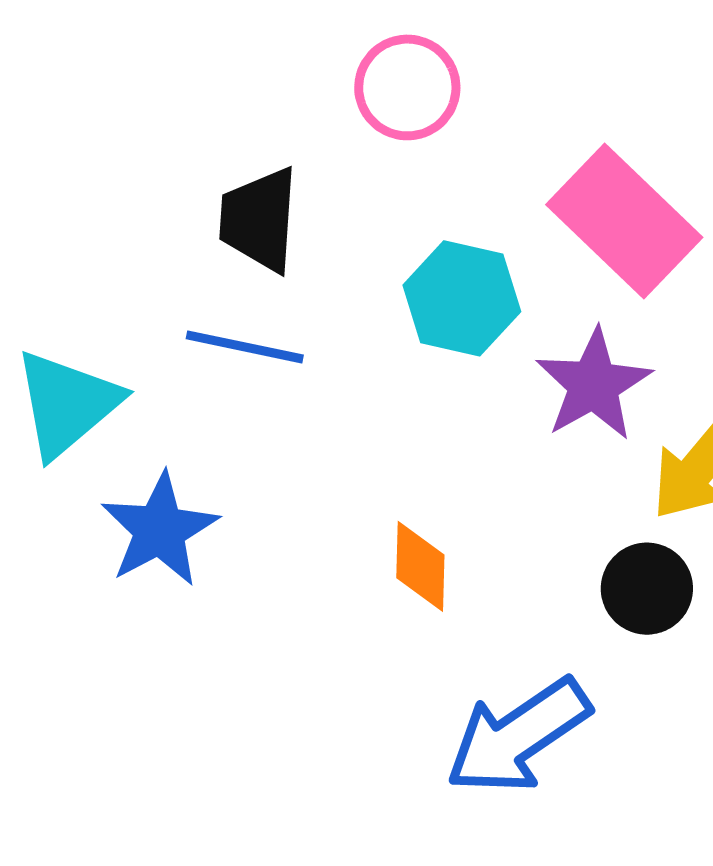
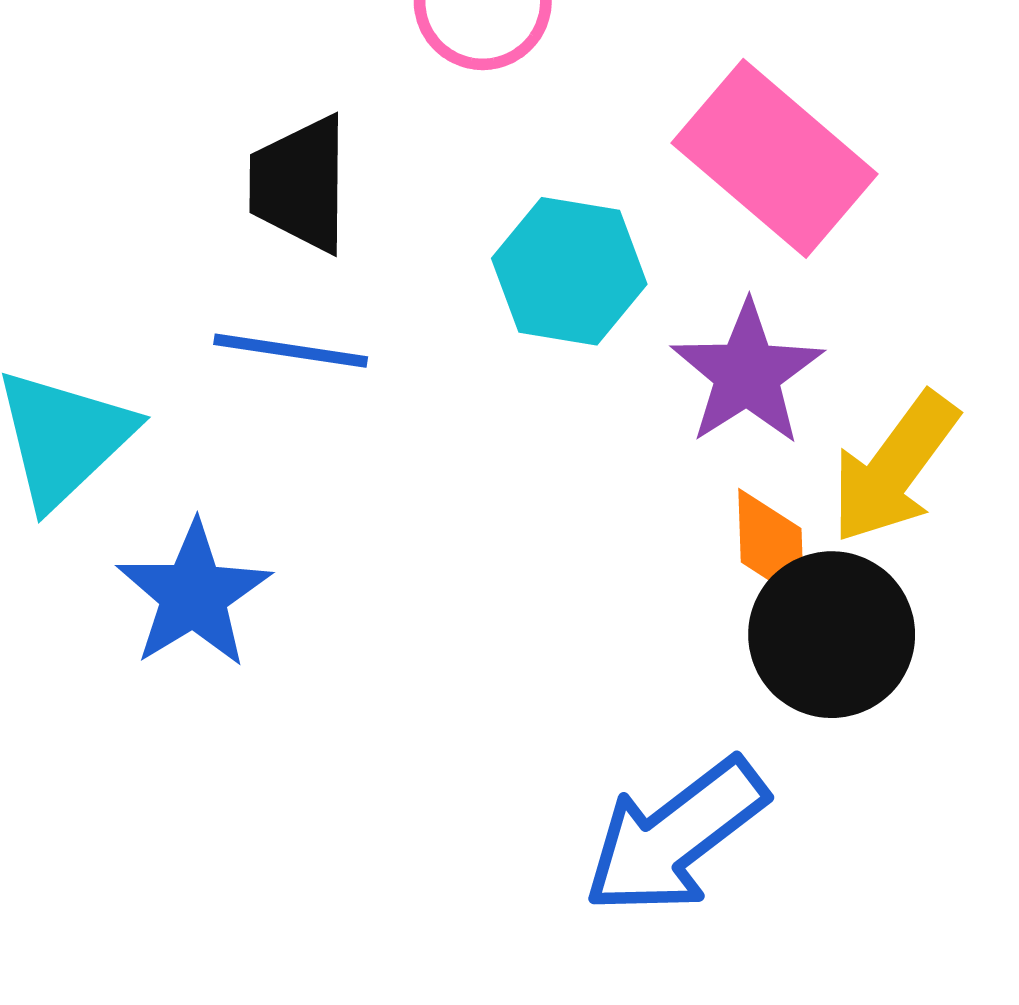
orange diamond: (420, 566) -> (771, 545), moved
black circle: (647, 589) -> (832, 635), size x1.4

